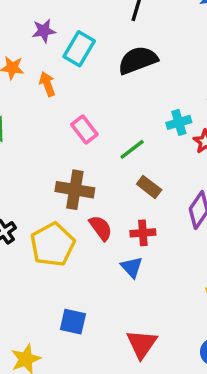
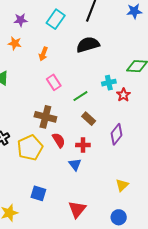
purple star: (44, 31) -> (21, 20), moved
cyan rectangle: (79, 49) -> (56, 19), moved
orange arrow: (47, 84) -> (43, 54), moved, turned -144

